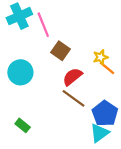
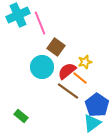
yellow star: (101, 57) -> (85, 62), moved
orange line: (107, 68) -> (80, 78), moved
cyan circle: (20, 72) -> (42, 67), moved

